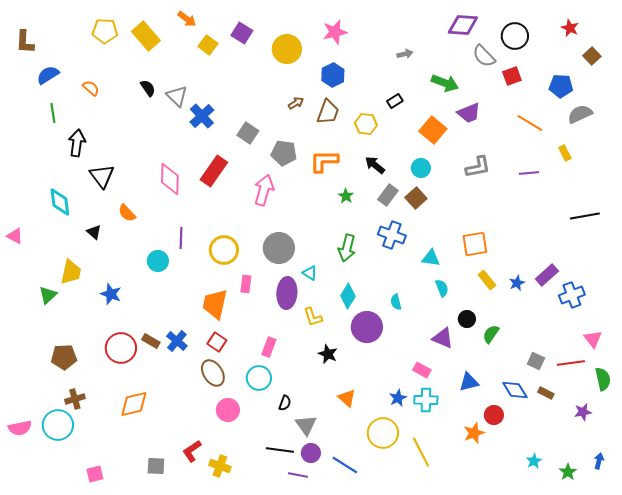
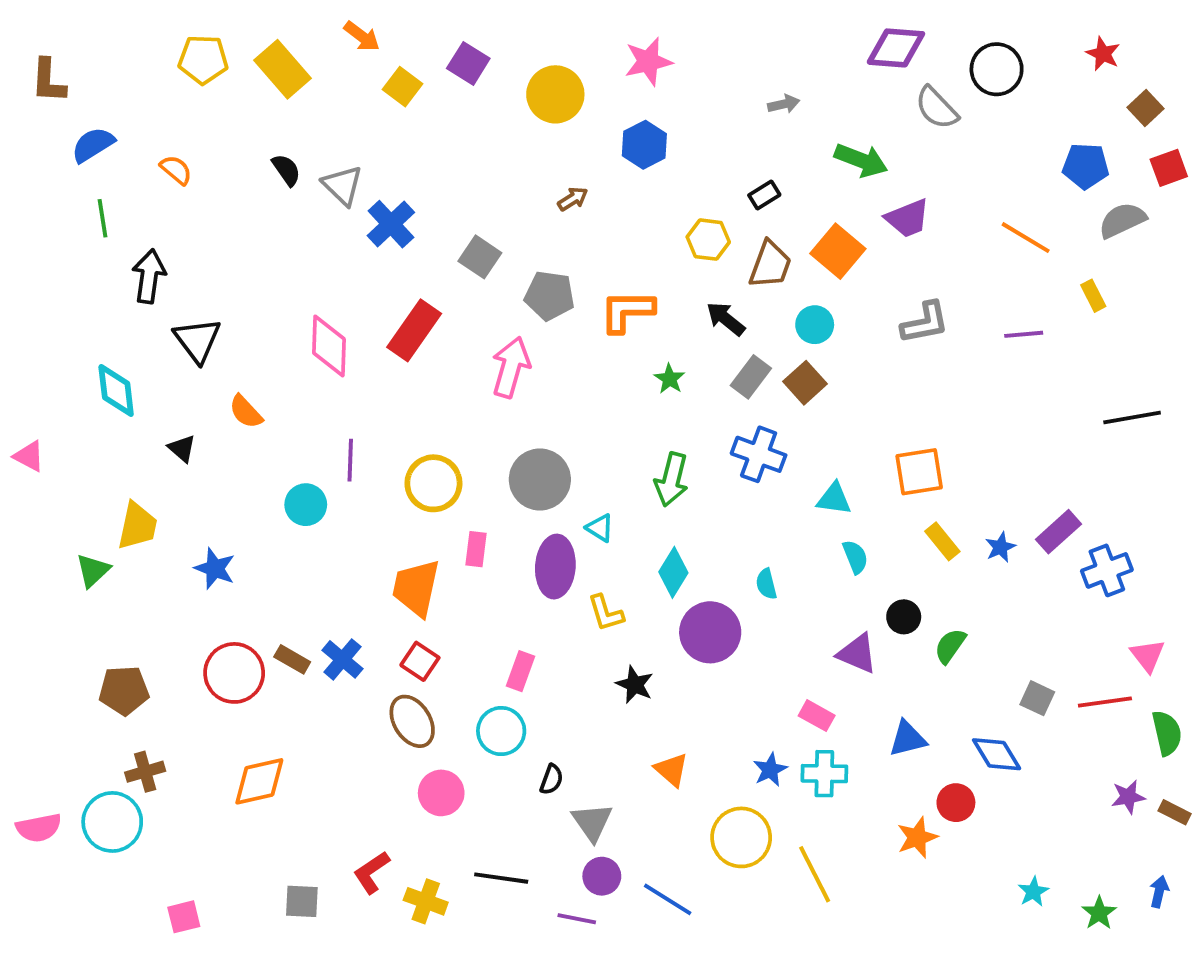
red square: (512, 76) -> (1169, 168), moved
brown trapezoid: (328, 112) -> (770, 265), moved
brown rectangle: (546, 393) -> (1175, 812), moved
black line: (280, 450) -> (501, 878), moved

